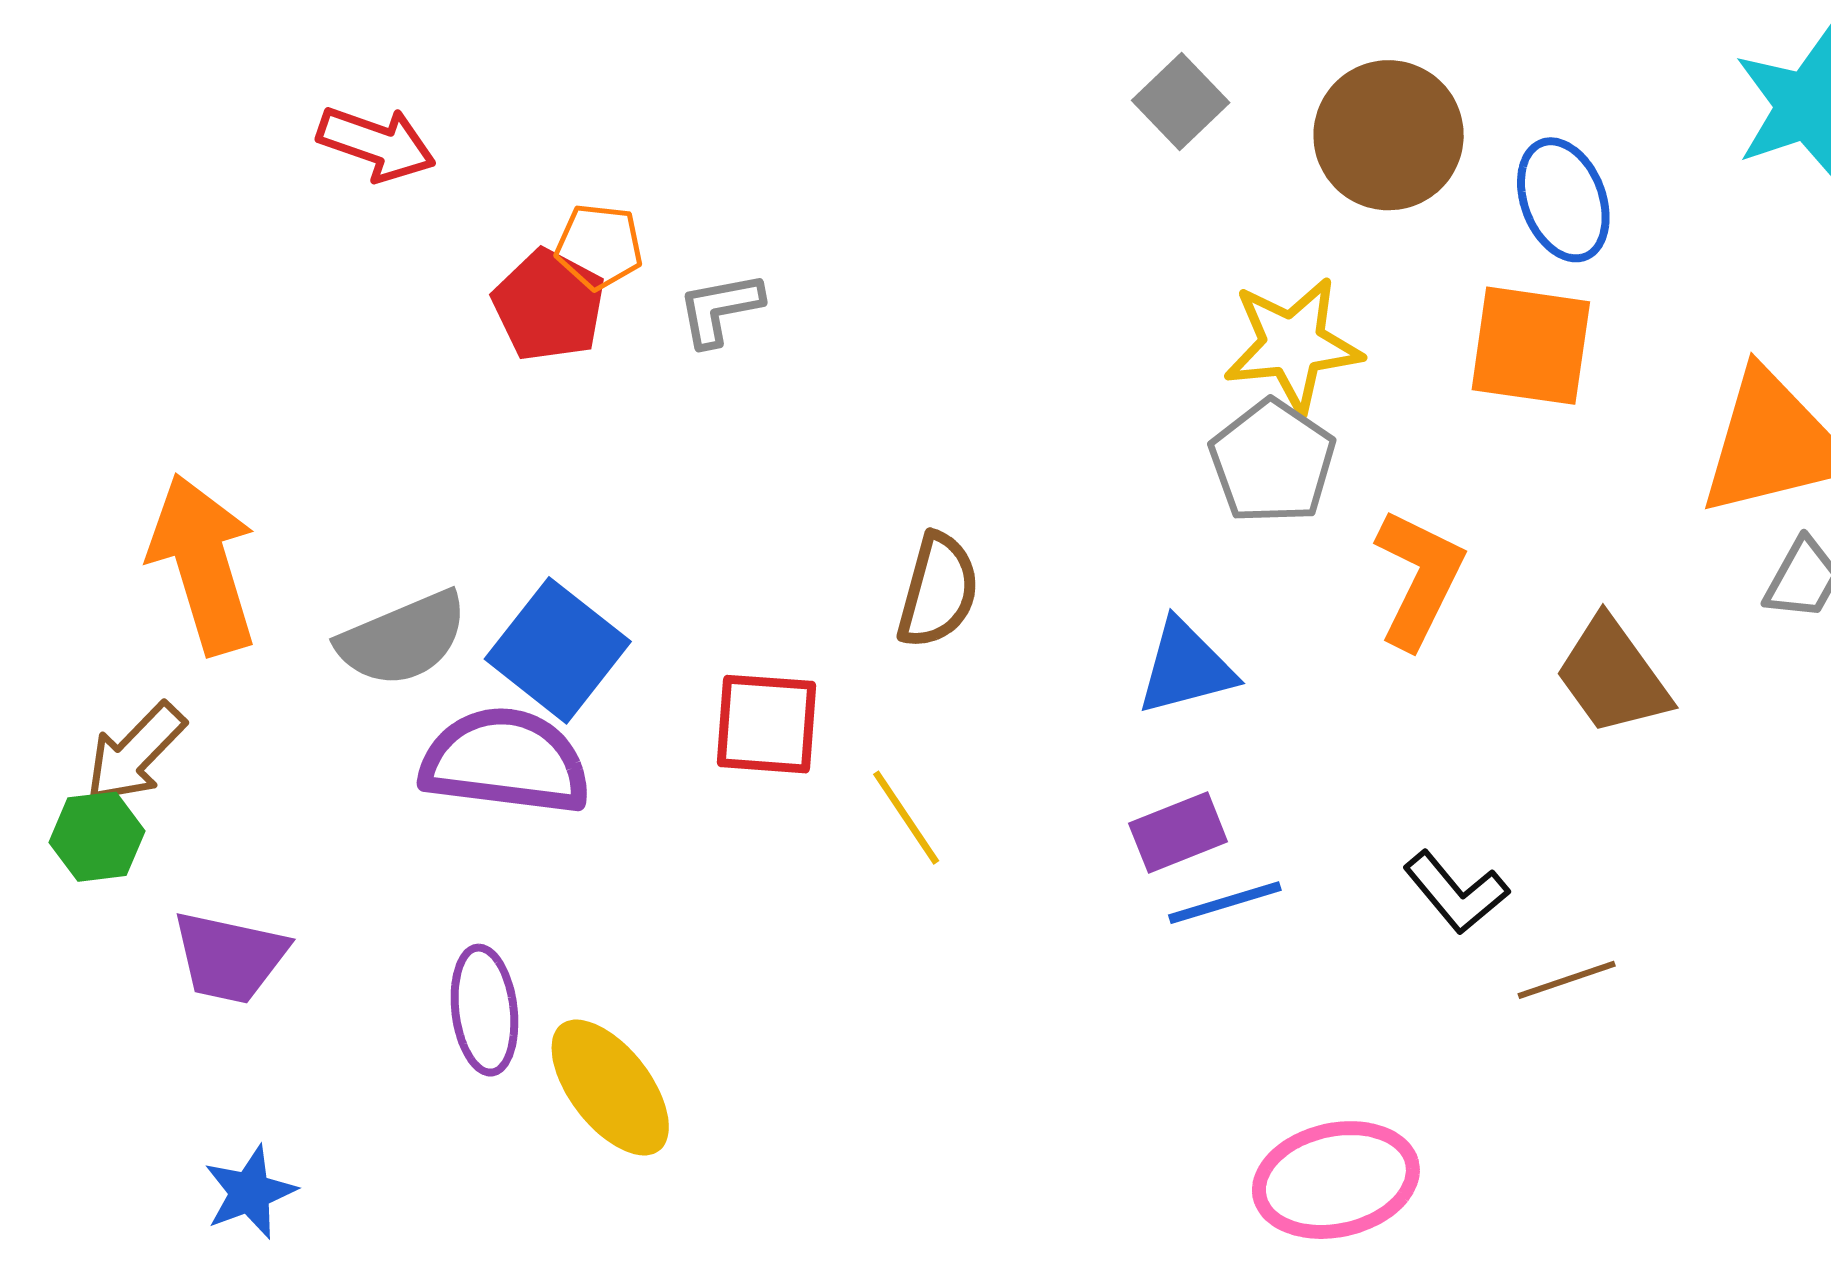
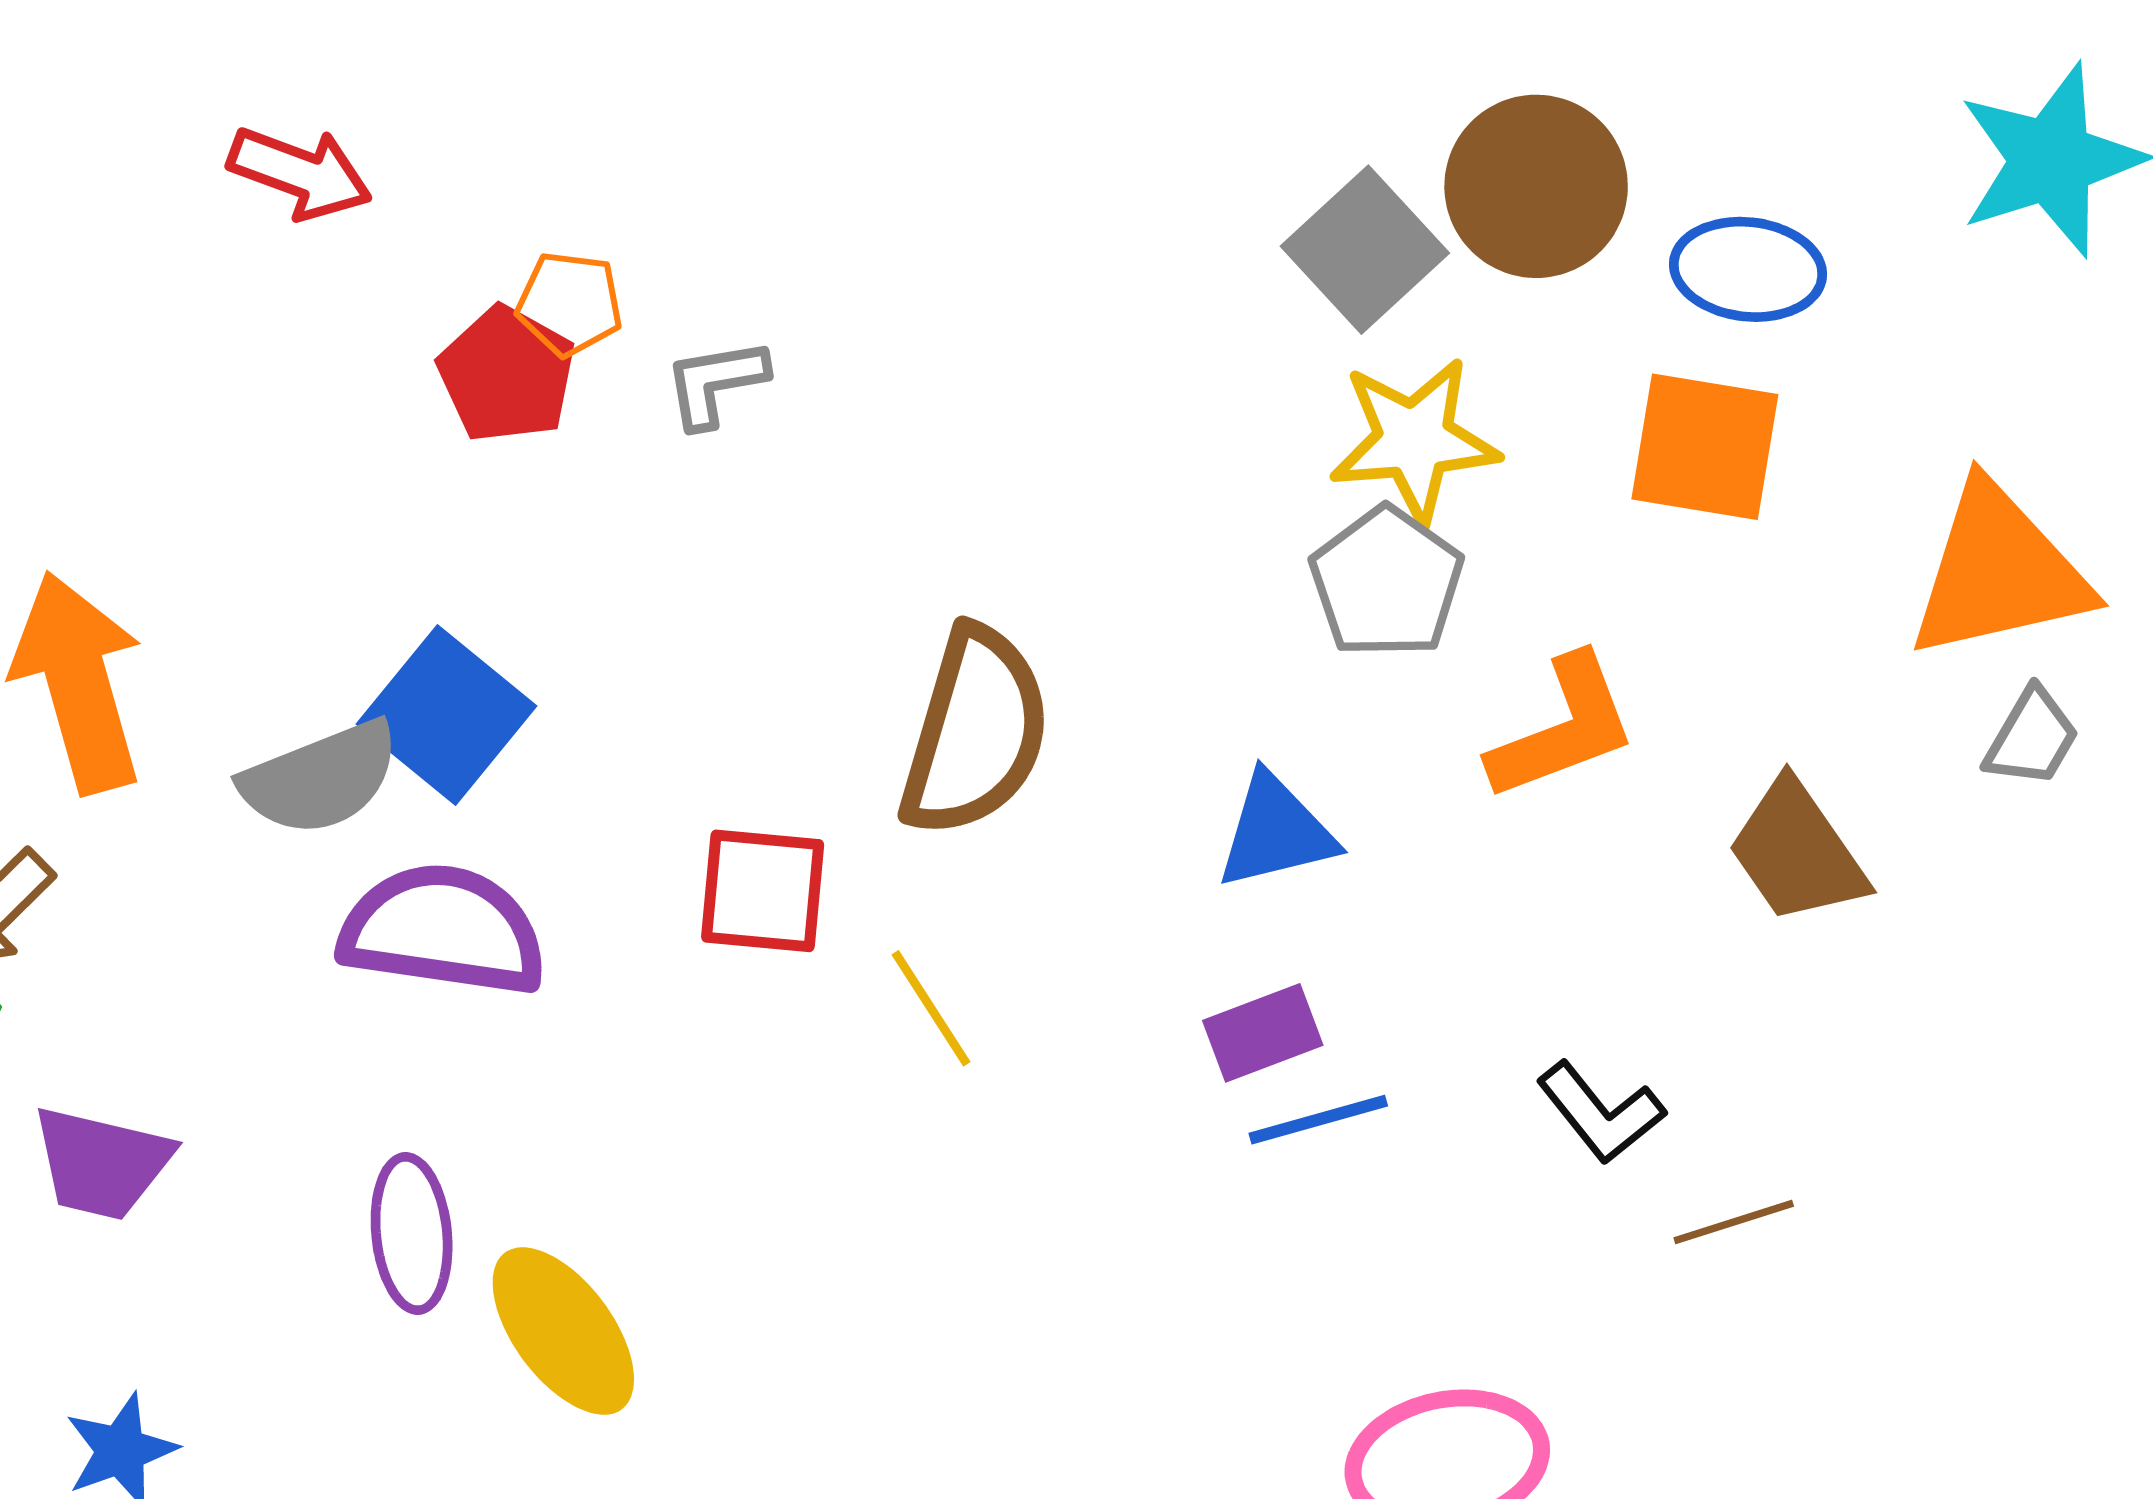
gray square: (1181, 102) -> (1365, 250), moved, size x1.4
blue ellipse: (1563, 200) -> (1748, 269), turned -64
orange L-shape: (1419, 578) -> (1563, 728), turned 42
brown semicircle: (938, 591) -> (975, 732), size x1.5
blue square: (558, 650) -> (447, 715), moved

